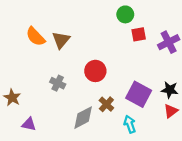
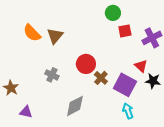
brown cross: (106, 104) -> (101, 78), moved
red triangle: (171, 111) -> (141, 66), moved, turned -40
cyan arrow: (130, 124) -> (128, 111), moved

